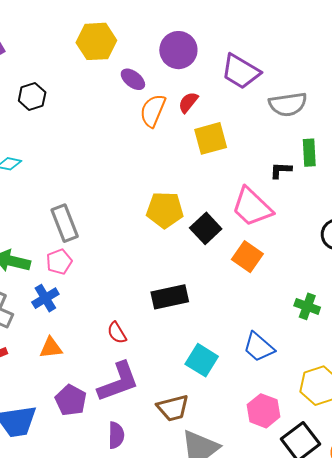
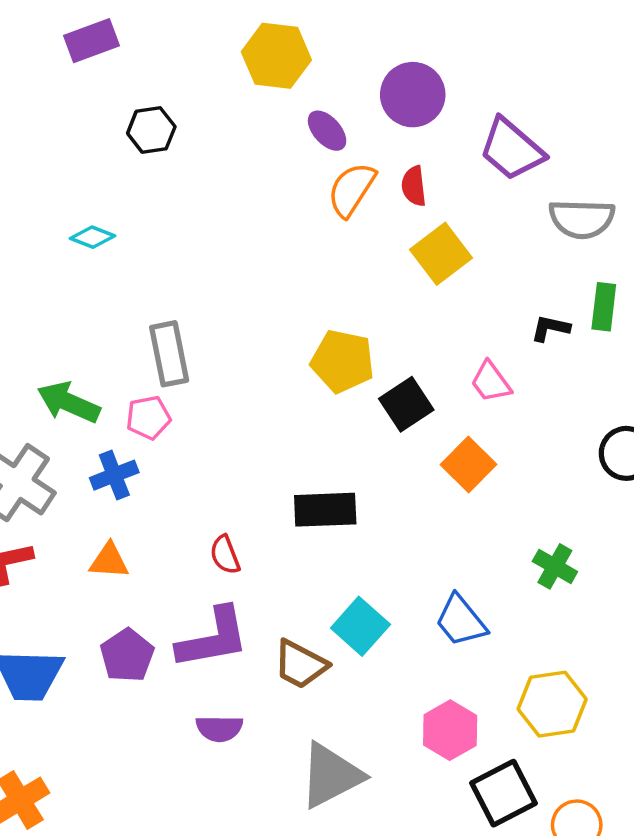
red semicircle: (188, 102) -> (414, 186), turned -55
yellow square: (211, 138) -> (441, 254), turned -32
pink trapezoid: (252, 207) -> (491, 382), size x0.6
brown trapezoid: (173, 408) -> (300, 664), moved, turned 32
purple semicircle: (116, 435) -> (219, 728), moved, turned 80

